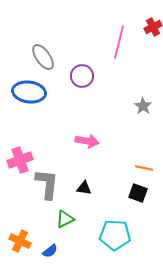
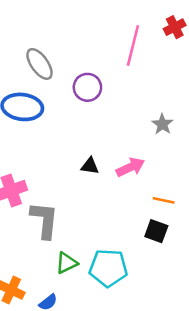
pink arrow: (87, 141) -> (130, 167), moved, turned -35
black triangle: (84, 188) -> (90, 166), moved
cyan pentagon: (115, 235) -> (108, 268), moved

